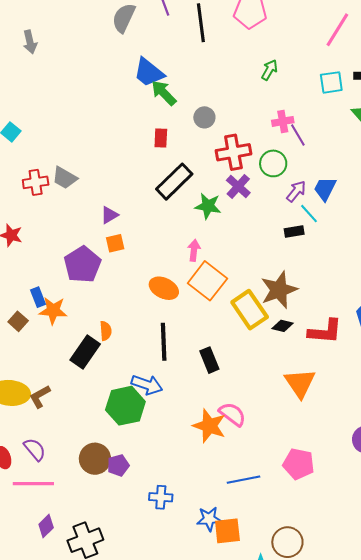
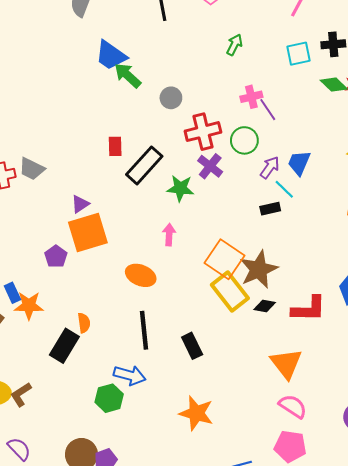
red rectangle: (161, 138) -> (115, 146), moved
orange square: (115, 243) -> (88, 233), size x2.0
purple pentagon: (83, 265) -> (56, 256), size x0.6
orange square: (207, 281) -> (225, 259), moved
green hexagon: (125, 406) -> (109, 398), size x0.7
pink semicircle: (232, 414) -> (293, 406), moved

